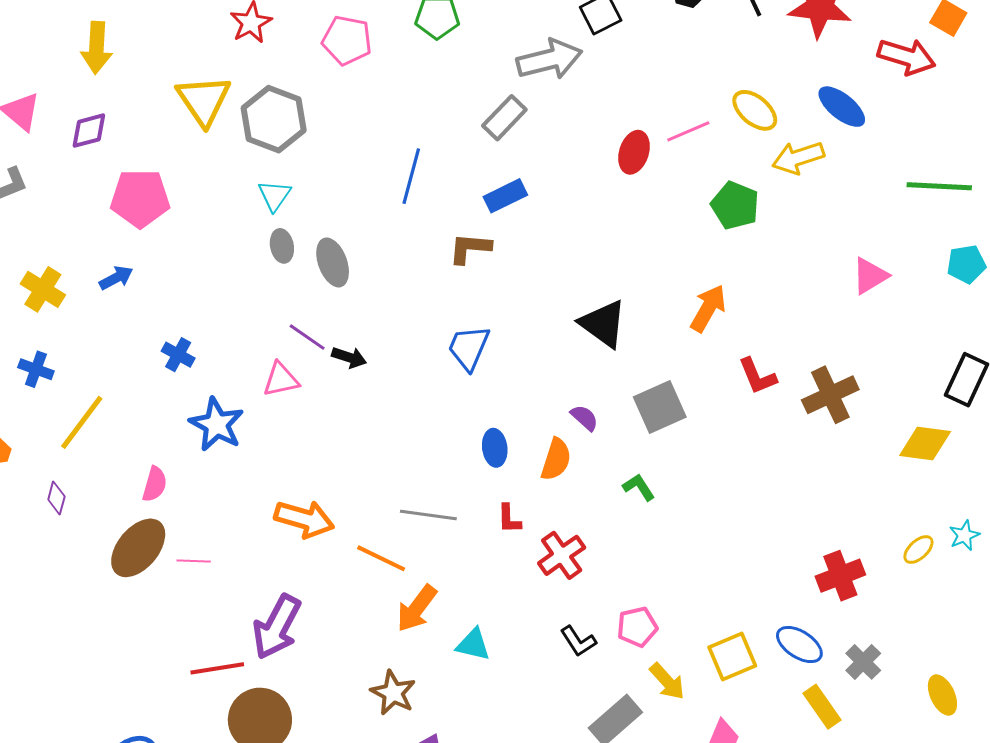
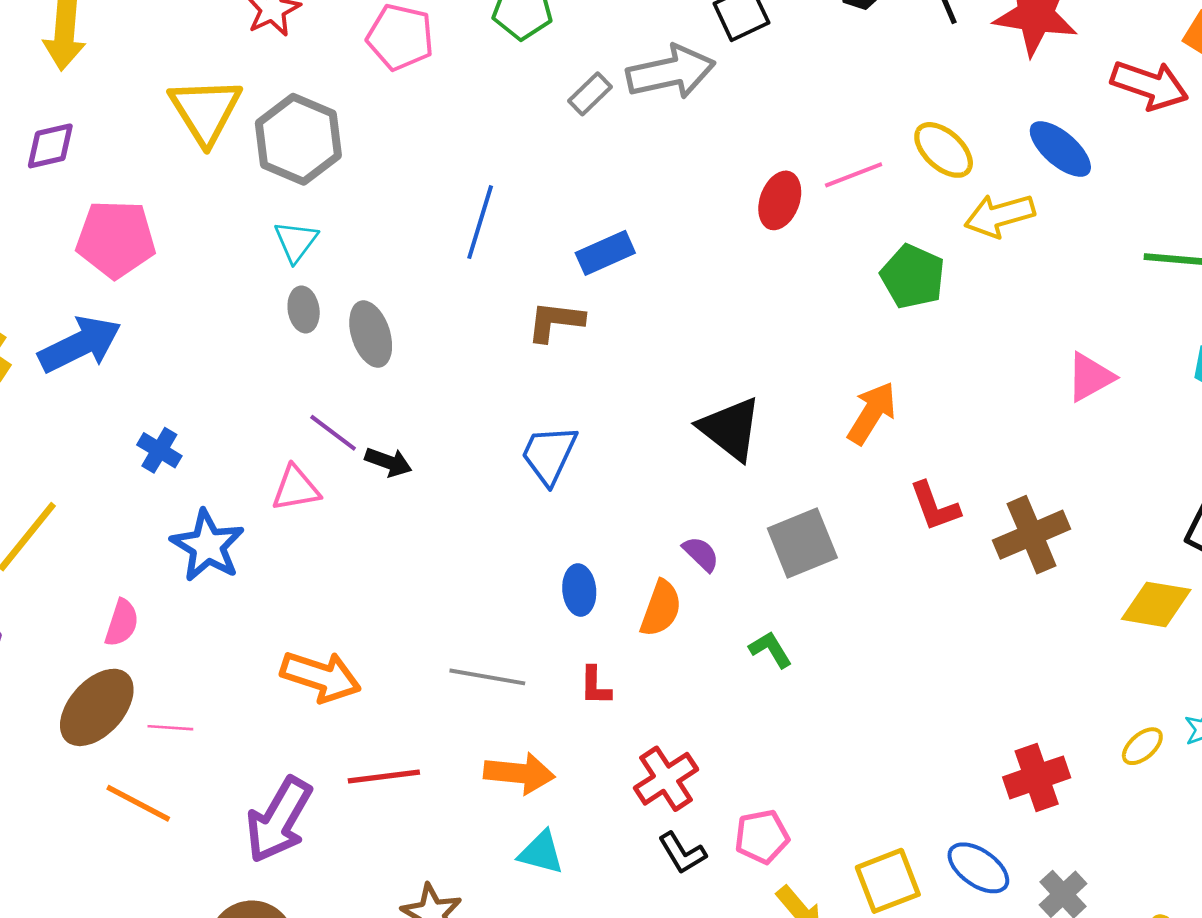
gray rectangle: (504, 118) -> (590, 94), moved, size x0.7
blue arrow: (116, 278) -> (80, 344), size x1.8
red cross: (562, 555) -> (666, 779), moved
orange line: (381, 558) -> (138, 803), moved
orange arrow: (417, 608) -> (519, 773), moved, turned -123
red line: (217, 668) -> (384, 777), moved

